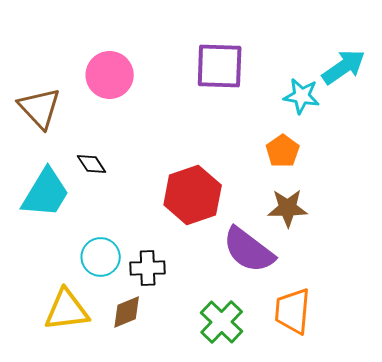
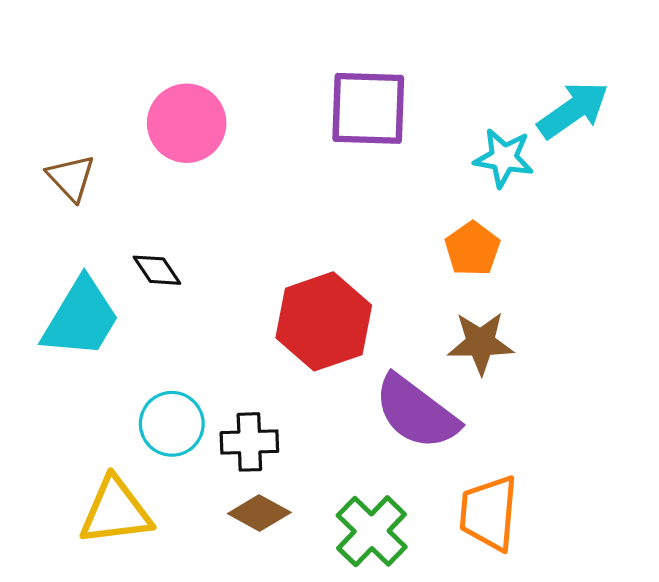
brown triangle: (40, 108) -> (71, 178), size x0.7
brown diamond: (127, 312) -> (259, 513), moved, turned 51

